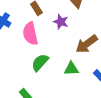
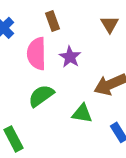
purple star: (61, 22) -> (70, 57), moved

